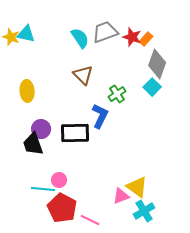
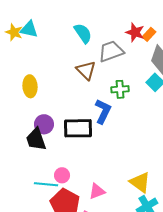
gray trapezoid: (105, 32) -> (111, 51), moved
green cross: (117, 94) -> (120, 89), turned 30
pink triangle: (121, 196) -> (97, 191), moved

